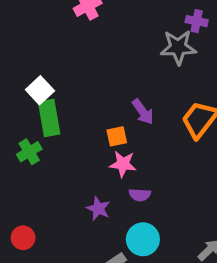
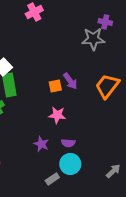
orange square: (117, 136) -> (55, 86), moved
purple semicircle: (140, 195) -> (68, 143), moved

